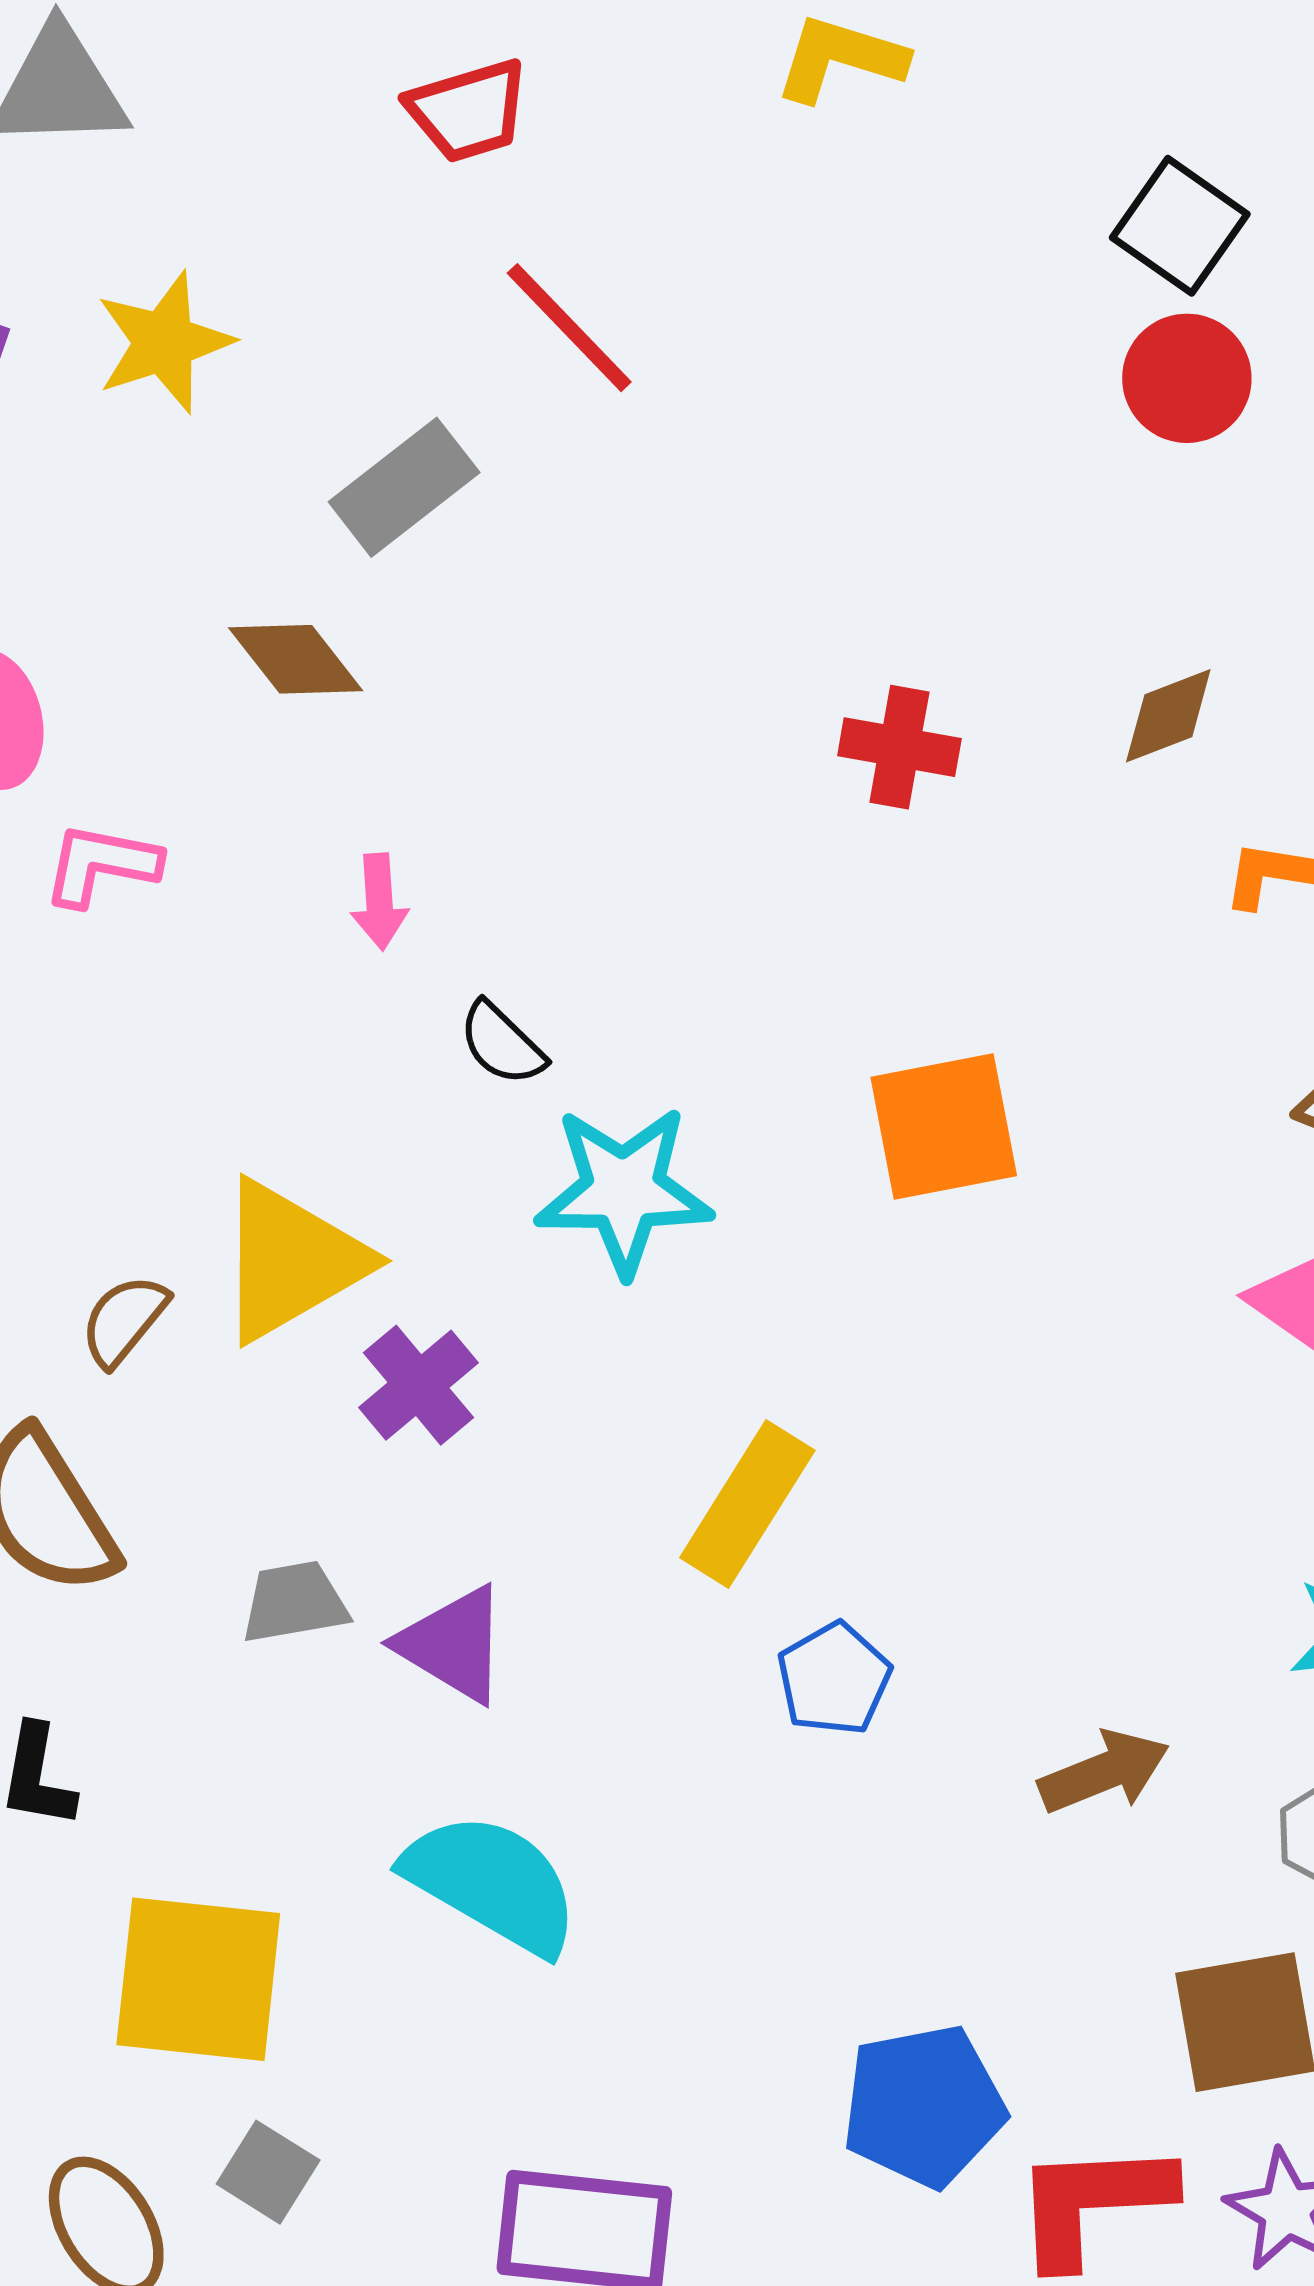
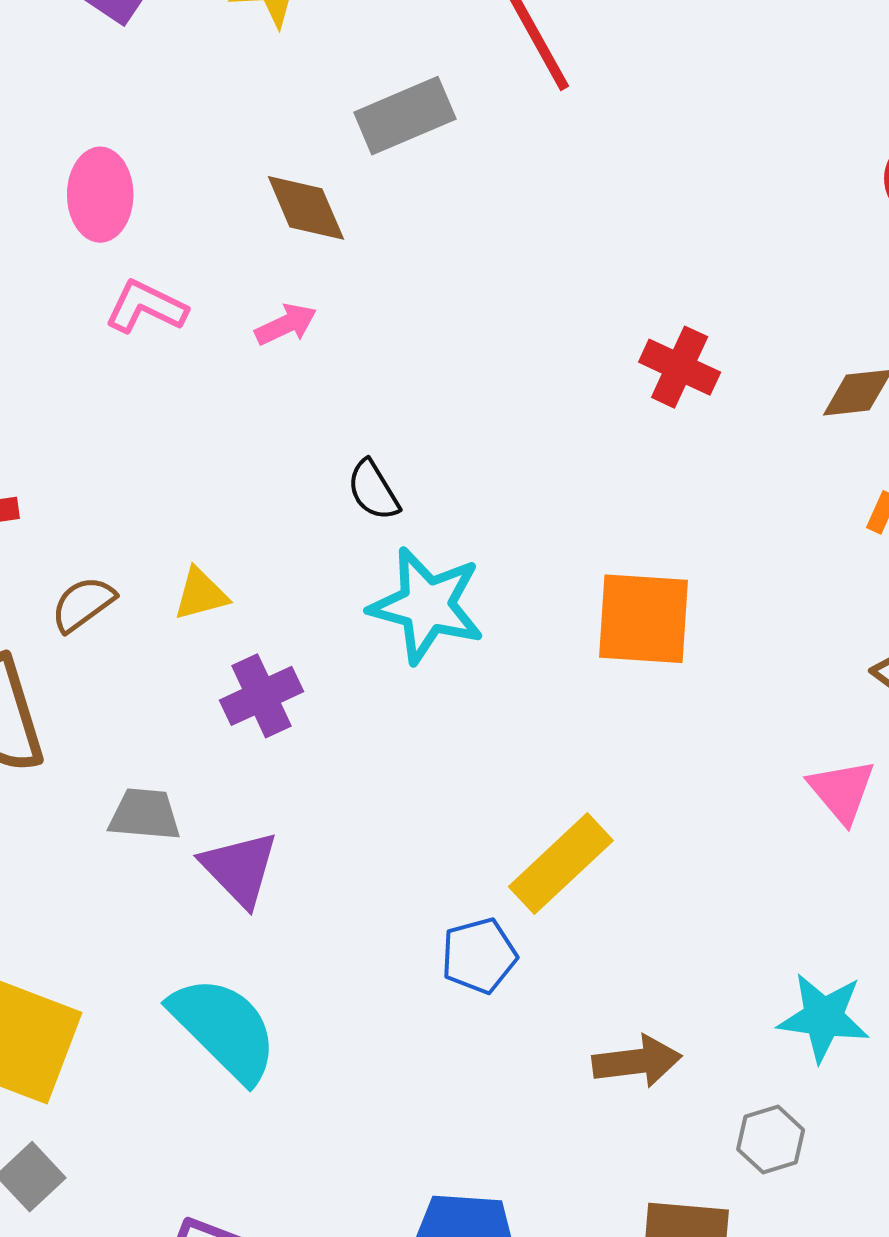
pink arrow: (379, 902) -> (286, 324), moved, turned -126
yellow triangle: (291, 1261) -> (201, 594), size x0.5
yellow rectangle: (747, 1504) -> (561, 864), moved

